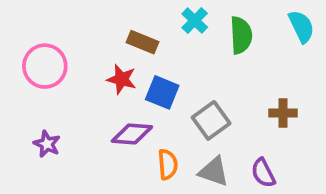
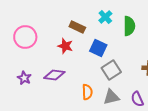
blue square: (162, 92) -> (98, 48), moved
purple diamond: (132, 134) -> (54, 75), moved
gray triangle: (214, 172) -> (111, 97), turned -36

